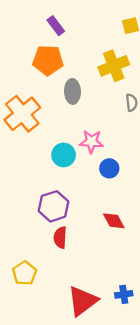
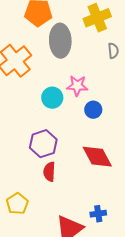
gray ellipse: (72, 91) -> (60, 41), size x1.5
red diamond: (114, 221) -> (97, 157), size x1.5
blue cross: (124, 294) -> (98, 214), moved

